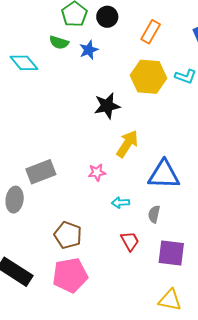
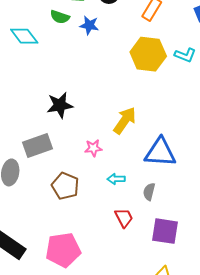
blue star: (89, 50) -> (89, 25), turned 30
black star: (107, 106) -> (60, 105), moved
brown pentagon: (68, 235) -> (65, 186), moved

